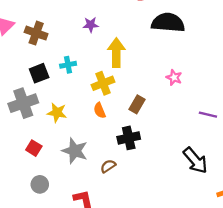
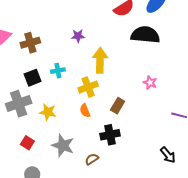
brown cross: (36, 33) -> (30, 43), turned -36
black arrow: (195, 160) -> (168, 155), size x0.7

